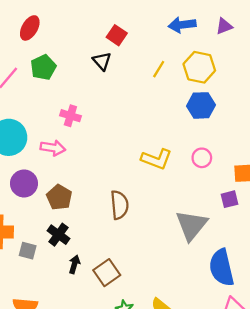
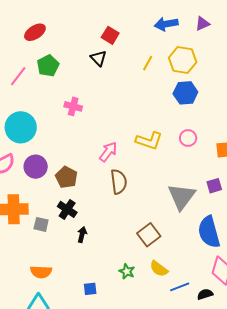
red ellipse: (30, 28) -> (35, 32), turned 30
pink arrow: (53, 148) -> (108, 152), moved, turned -60
purple square: (229, 199) -> (214, 186), moved
brown square: (107, 273) -> (149, 235), moved

